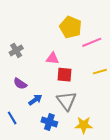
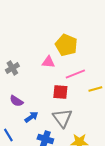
pink line: (92, 42) -> (75, 74), moved
pink triangle: (52, 58) -> (48, 62), moved

